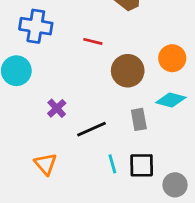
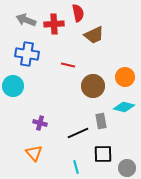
purple cross: (57, 108) -> (40, 123), moved, turned -32
black line: (91, 129) -> (78, 133), moved
cyan line: (112, 164) -> (76, 167), moved

